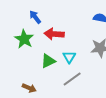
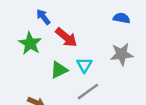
red arrow: (54, 34) -> (66, 37), turned -144

